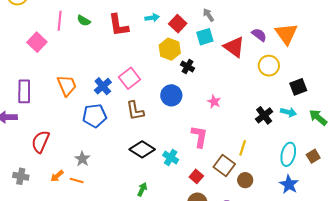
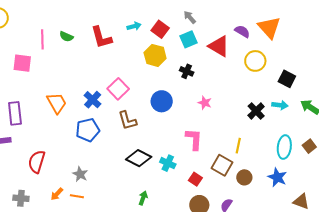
pink square: (37, 42) -> (22, 63), turned -30
black cross: (188, 67) -> (187, 71), moved
black square: (298, 87) -> (287, 79), turned -36
blue star: (289, 184) -> (277, 177), moved

